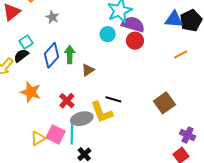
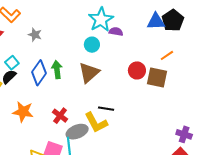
purple semicircle: (133, 24) -> (116, 32), size x0.6
red circle: (135, 41) -> (137, 70), moved
brown triangle: (88, 70) -> (89, 73), moved, size x1.6
brown square: (164, 103) -> (157, 77), moved, turned -35

